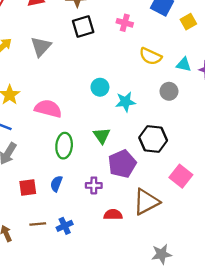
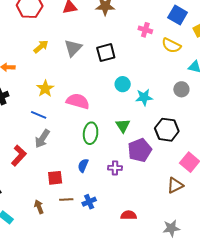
black square: (83, 26) -> (106, 53), moved
yellow semicircle: (150, 56) -> (171, 45), moved
red square: (28, 188) -> (55, 178), moved
brown triangle: (146, 202) -> (175, 185), moved, size x0.7
red semicircle: (113, 215) -> (129, 215), moved

